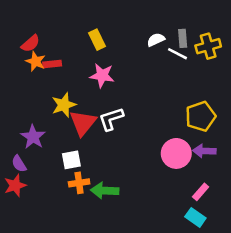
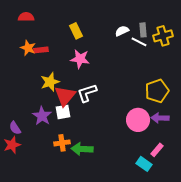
red semicircle: (30, 43) -> (26, 17), moved, turned -140
purple star: (33, 137) -> (42, 116), moved
white square: (71, 160) -> (63, 112), moved
cyan rectangle: (195, 217) -> (144, 164), moved

